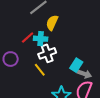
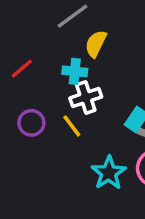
red line: (28, 37) -> (22, 69), moved
purple circle: (11, 59) -> (31, 123), moved

